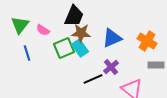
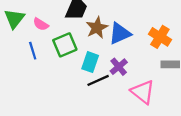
brown star: (81, 33) -> (97, 28), moved, turned -30
cyan rectangle: (80, 48) -> (90, 62), moved, turned 54
blue line: (27, 53) -> (33, 51), moved

